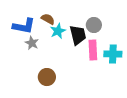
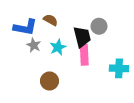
cyan star: (58, 31) -> (58, 47), moved
pink rectangle: (93, 50) -> (84, 55), moved
cyan cross: (113, 54) -> (119, 68), moved

